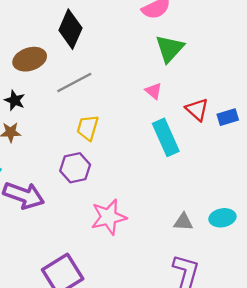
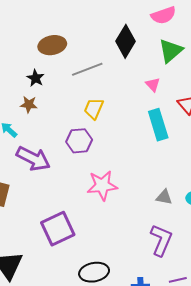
black diamond: (70, 29) -> (125, 41), moved

